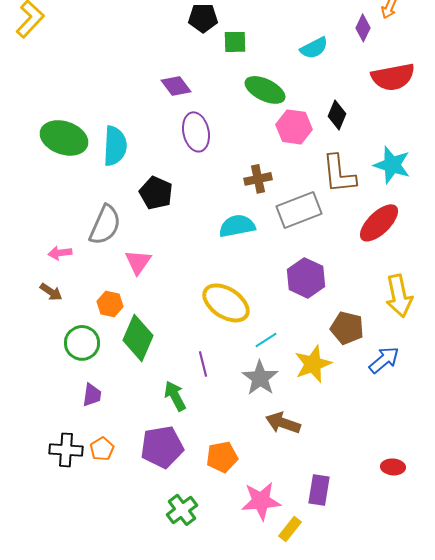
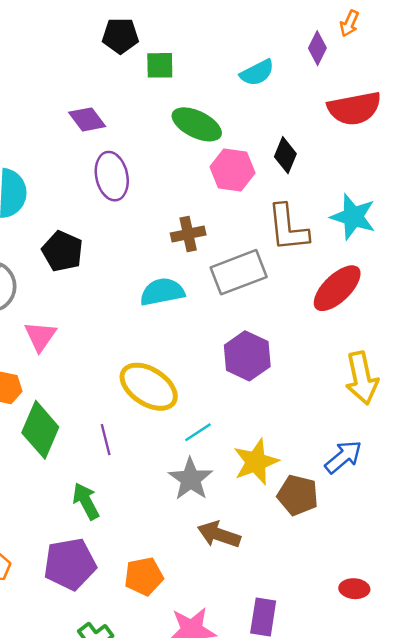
brown pentagon: (347, 328) -> (298, 495), moved
purple line: (203, 364) -> (106, 440), moved

